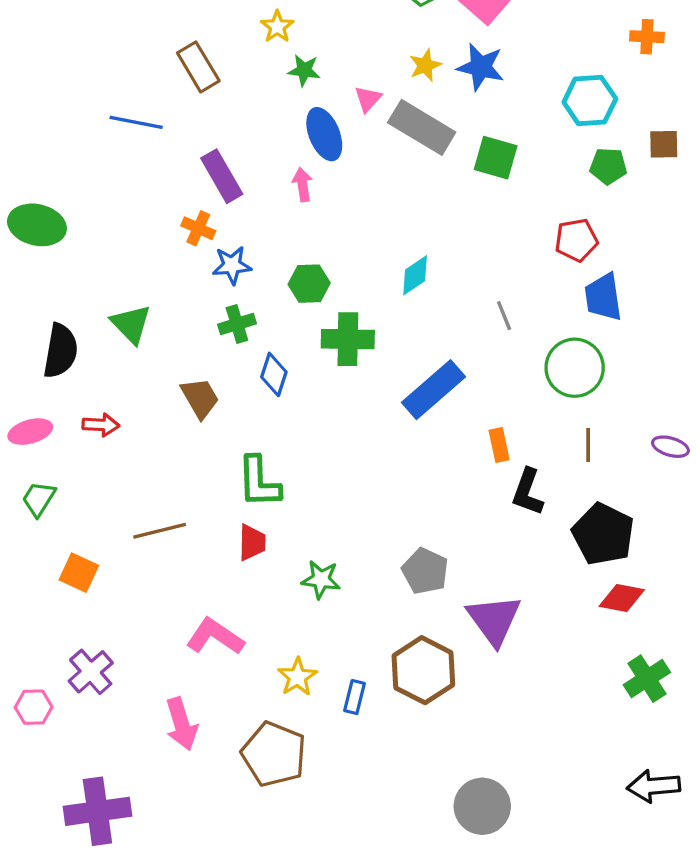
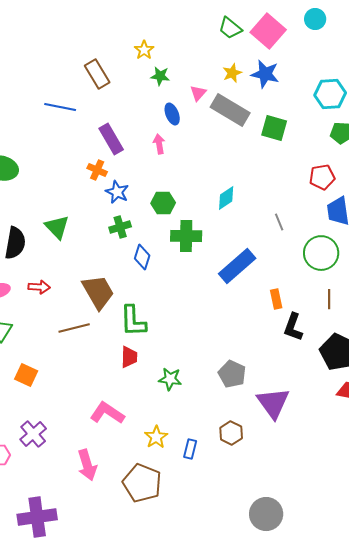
blue ellipse: (324, 134) -> (172, 114), size x0.7
blue star: (232, 265) -> (117, 192), turned 30
brown trapezoid: (200, 398) -> (98, 292), moved, size x1.4
brown line: (160, 531) -> (74, 328), moved
brown hexagon: (423, 670) -> (231, 433), size x0.6

